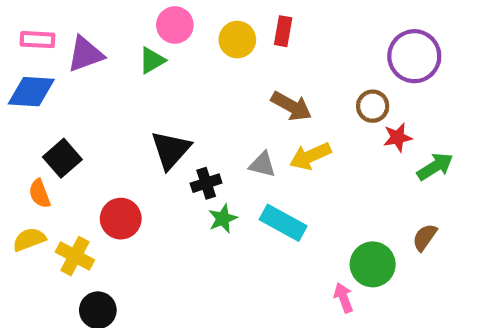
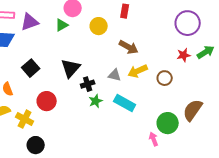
yellow circle: (237, 40) -> (99, 26), moved
brown circle: (373, 106) -> (165, 78), moved
red star: (398, 137) -> (184, 55), moved
black square: (62, 158) -> (31, 68), moved
green arrow: (435, 167) -> (206, 52), moved
brown semicircle: (425, 237) -> (193, 110), size x1.6

